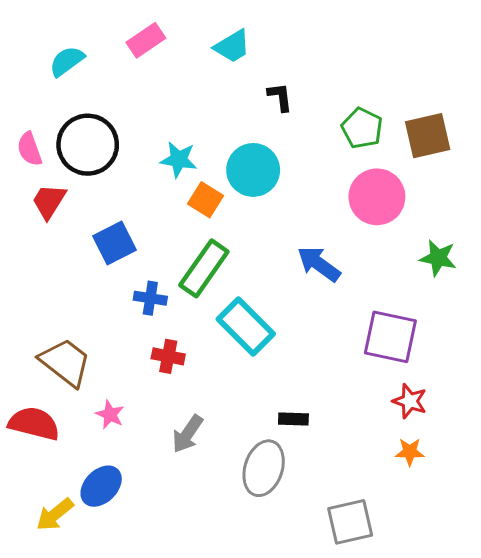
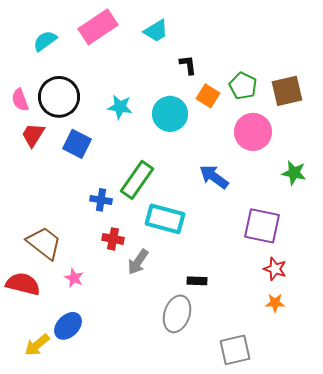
pink rectangle: (146, 40) -> (98, 27), size x1.5
orange square: (205, 200) -> (208, 96), moved
blue square: (115, 243) -> (77, 144), moved, turned -36
cyan rectangle: (246, 327) -> (165, 219), turned -30
gray arrow: (188, 434) -> (138, 262), moved

